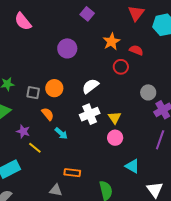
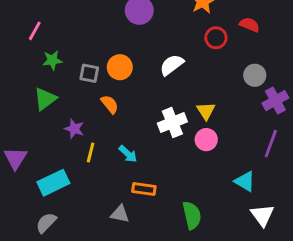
red semicircle: (136, 50) -> (250, 25), moved
white cross: (90, 114) -> (172, 122), moved
cyan arrow: (61, 133) -> (128, 154), moved
yellow line: (35, 148) -> (91, 152), turned 64
cyan triangle: (132, 166) -> (245, 181), moved

